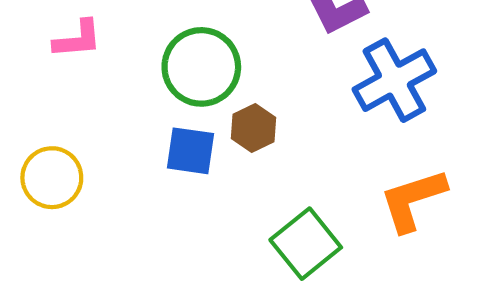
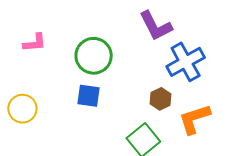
brown hexagon: (254, 128) -> (160, 99), moved

